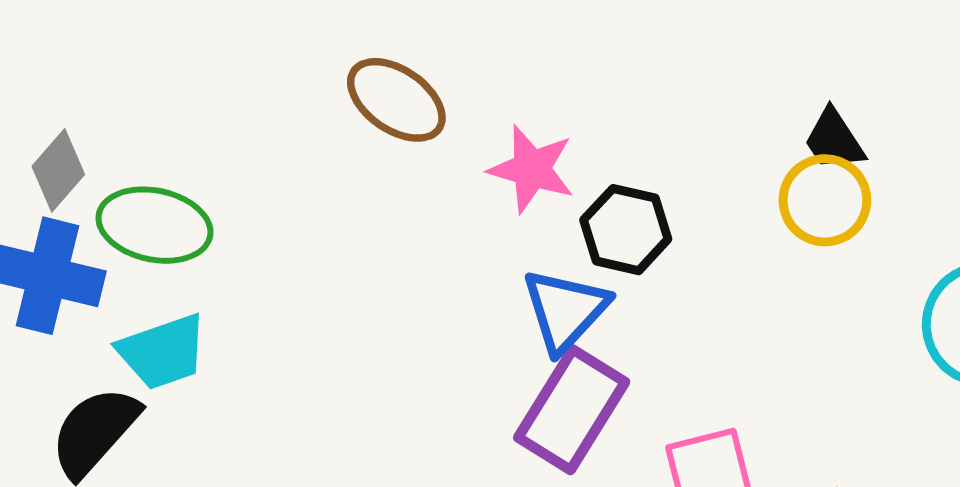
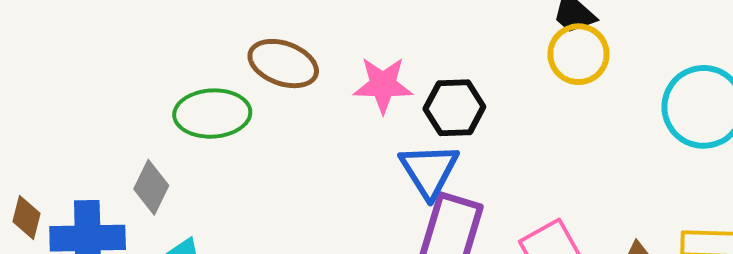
gray diamond: (58, 170) -> (151, 187), moved
green ellipse: (155, 225) -> (212, 114), moved

